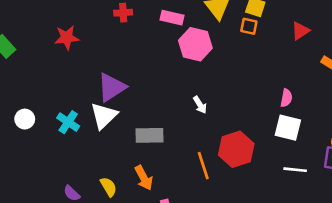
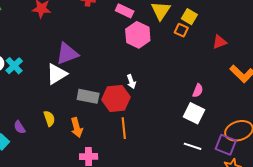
cyan cross: (68, 122) -> (14, 66), moved
red hexagon: (236, 149) -> (116, 98), moved
yellow semicircle: (109, 187) -> (49, 118), moved

